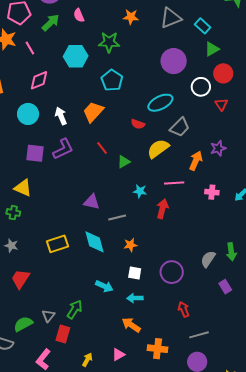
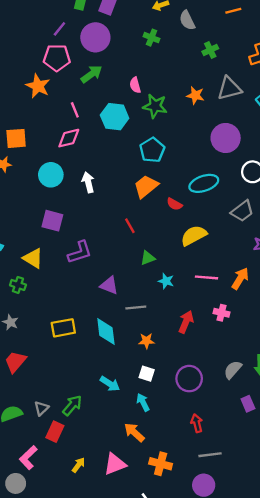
pink semicircle: (79, 15) -> (135, 85), moved
orange star: (131, 17) -> (195, 95), moved
pink line: (30, 48) -> (75, 110), moved
orange trapezoid: (93, 112) -> (146, 186), moved
gray trapezoid: (180, 127) -> (242, 211), moved
purple L-shape: (63, 149) -> (80, 252), moved
orange arrow: (196, 161) -> (240, 279), moved
green triangle: (124, 162) -> (148, 258), moved
pink cross: (212, 192) -> (221, 313), moved
red arrow: (162, 209) -> (186, 322), moved
cyan arrow: (135, 298) -> (143, 402), turned 56
pink triangle: (118, 355) -> (115, 464), size x1.5

